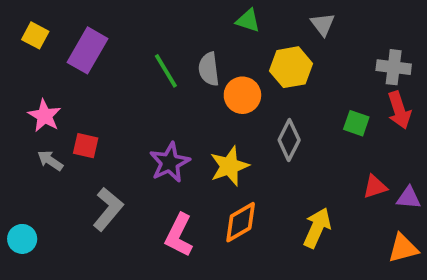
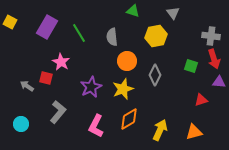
yellow square: (35, 35) -> (10, 22), moved
green line: (166, 71) -> (79, 33), moved
orange circle: (242, 95) -> (127, 61), moved
pink star: (45, 116) -> (61, 62), moved
purple triangle: (409, 198) -> (219, 82), moved
yellow arrow: (317, 228) -> (160, 130), moved
cyan circle: (22, 239) -> (21, 124), moved
orange triangle: (403, 248) -> (194, 132), moved

